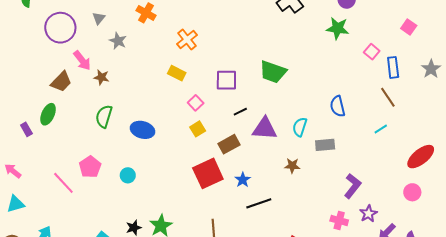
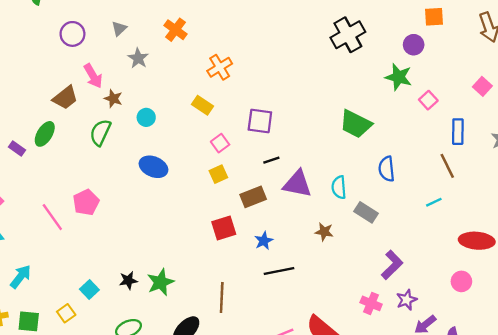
purple circle: (60, 28) -> (72, 34), size x0.7
pink square: (372, 52) -> (428, 100), moved
green trapezoid: (273, 72) -> (356, 124), moved
green semicircle: (104, 116) -> (100, 132), moved
cyan semicircle: (300, 127) -> (339, 187), turned -30
purple rectangle: (26, 129) -> (17, 148), turned -32
gray rectangle: (325, 145) -> (366, 212), turned 30
red ellipse: (421, 157) -> (477, 241), turned 36
red square: (208, 173) -> (224, 228), size x0.7
cyan circle: (128, 175) -> (146, 117), moved

